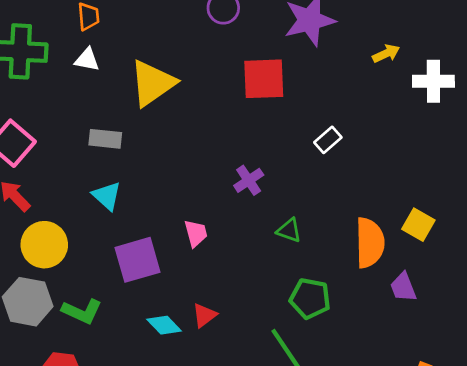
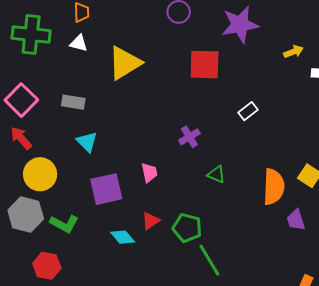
gray rectangle: (105, 139) -> (73, 102), moved
green pentagon: (310, 298) -> (187, 228), moved
red triangle: (204, 315) -> (151, 221), moved

